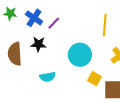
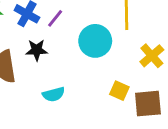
cyan circle: (80, 55) -> (95, 41), moved

